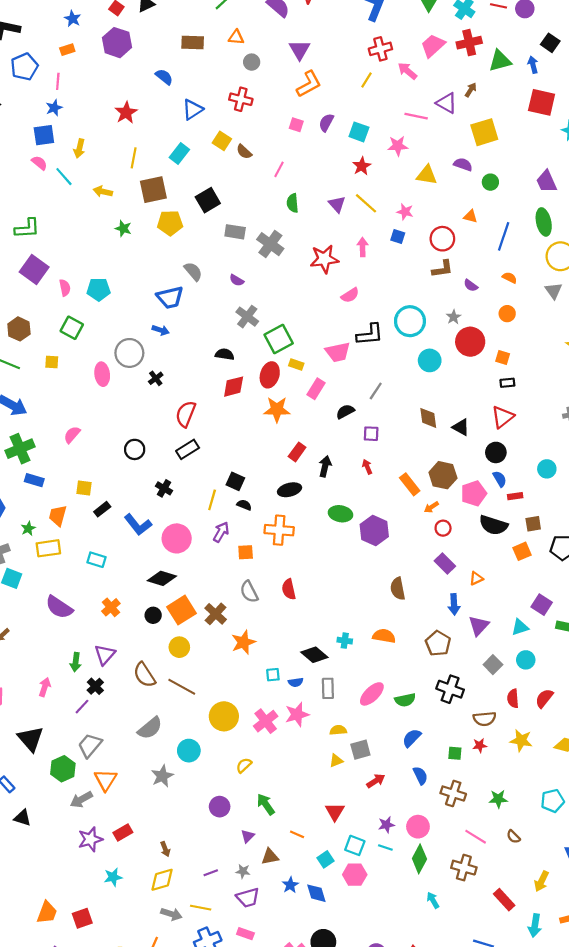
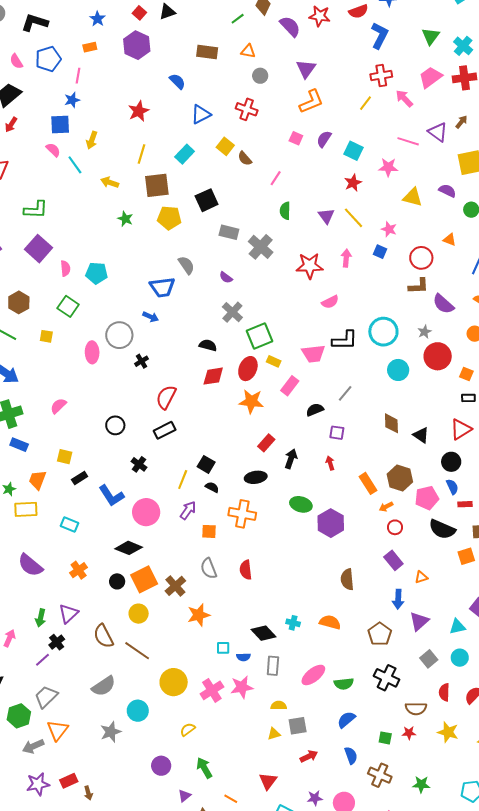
purple semicircle: (471, 285) -> (443, 304), size x1.6
brown arrow: (165, 849) -> (88, 793), moved

